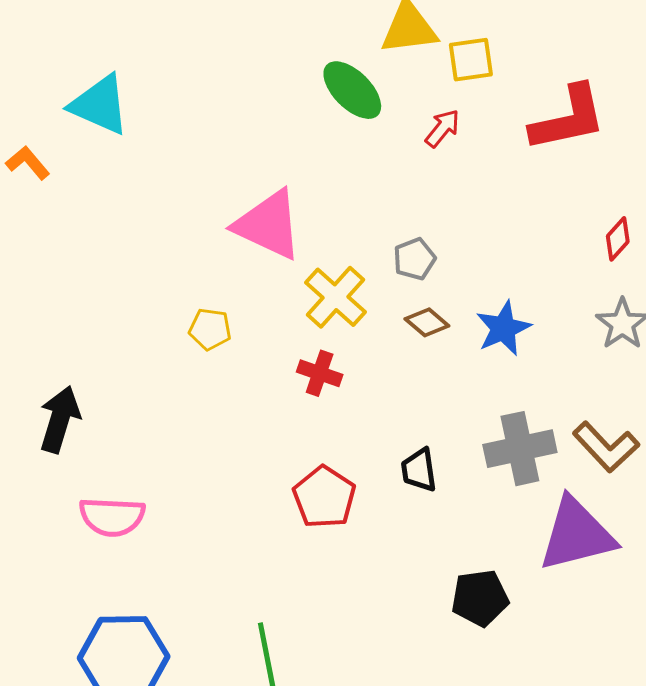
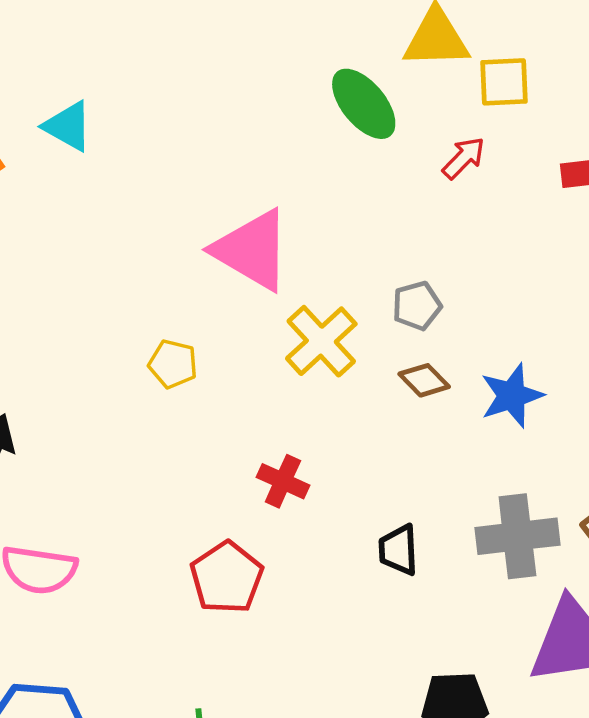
cyan triangle: (100, 105) -> (68, 126), moved, size x0.7
red cross: (320, 373) -> (283, 481), moved
red pentagon: (324, 497) -> (227, 578), moved

